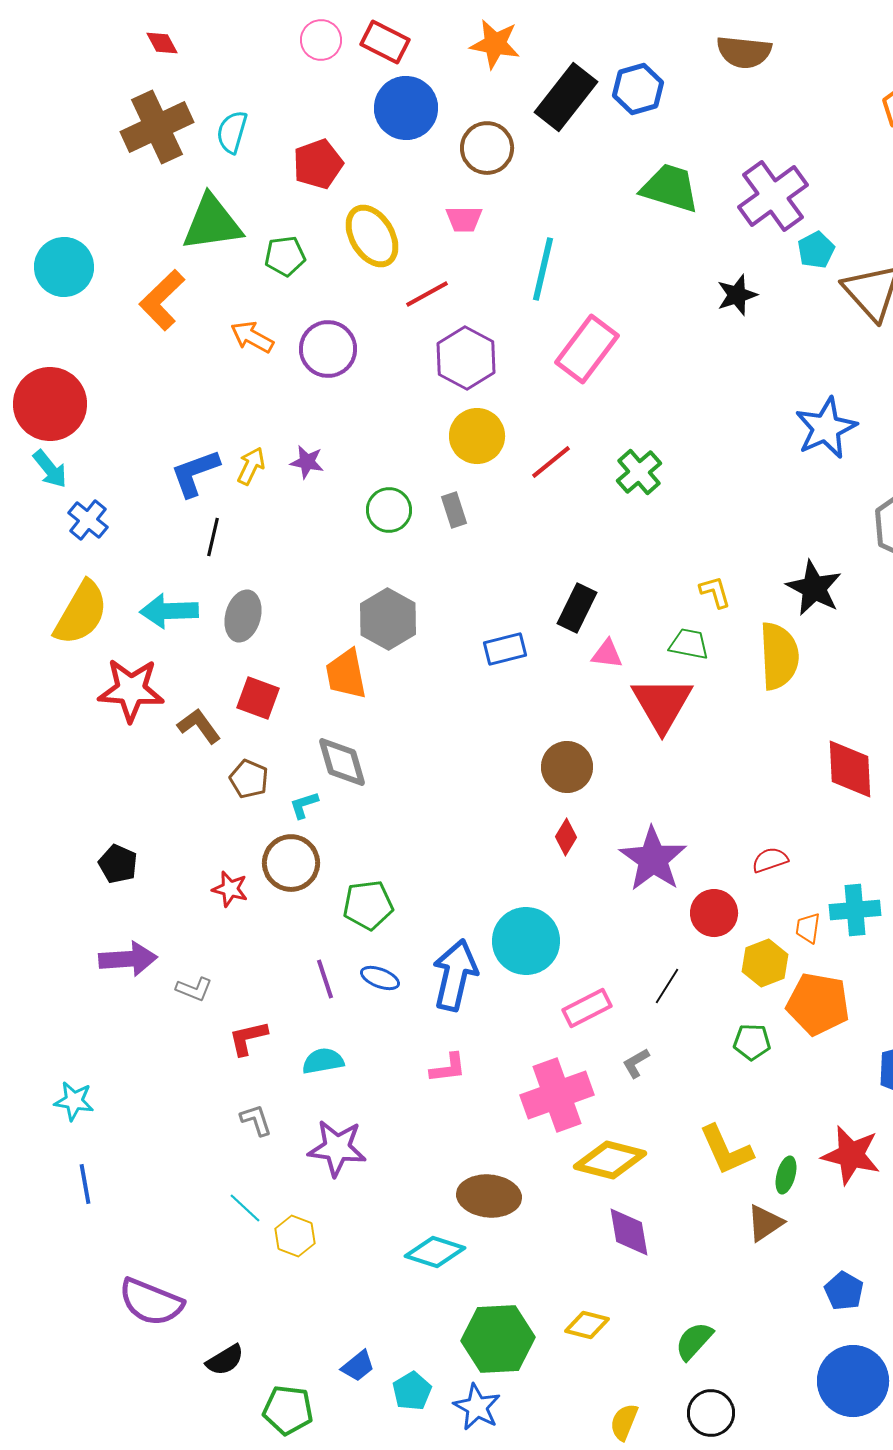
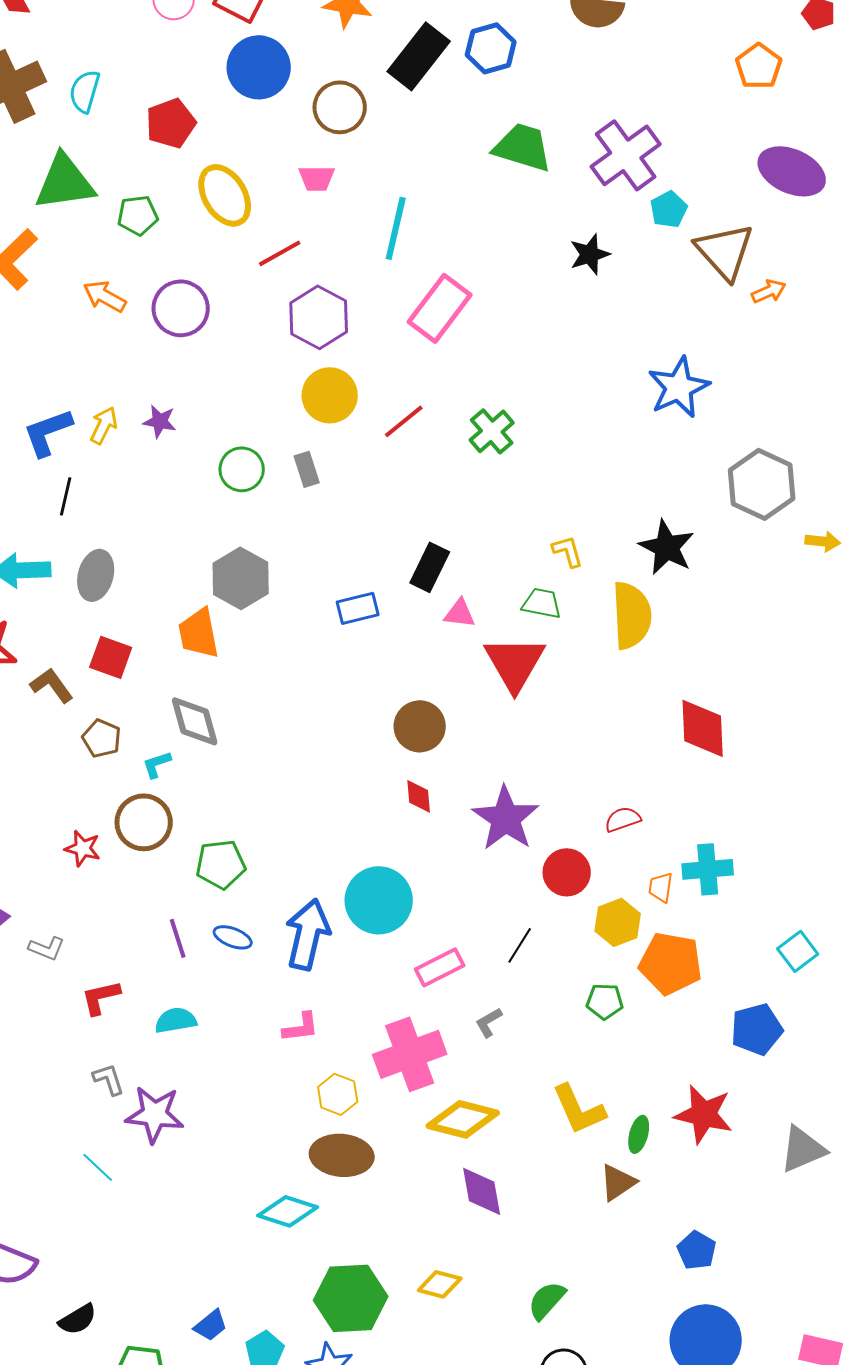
red diamond: (566, 837) -> (419, 796), turned -36
purple star: (337, 1148) -> (155, 1114), moved
yellow hexagon: (295, 1236) -> (338, 1094), moved

